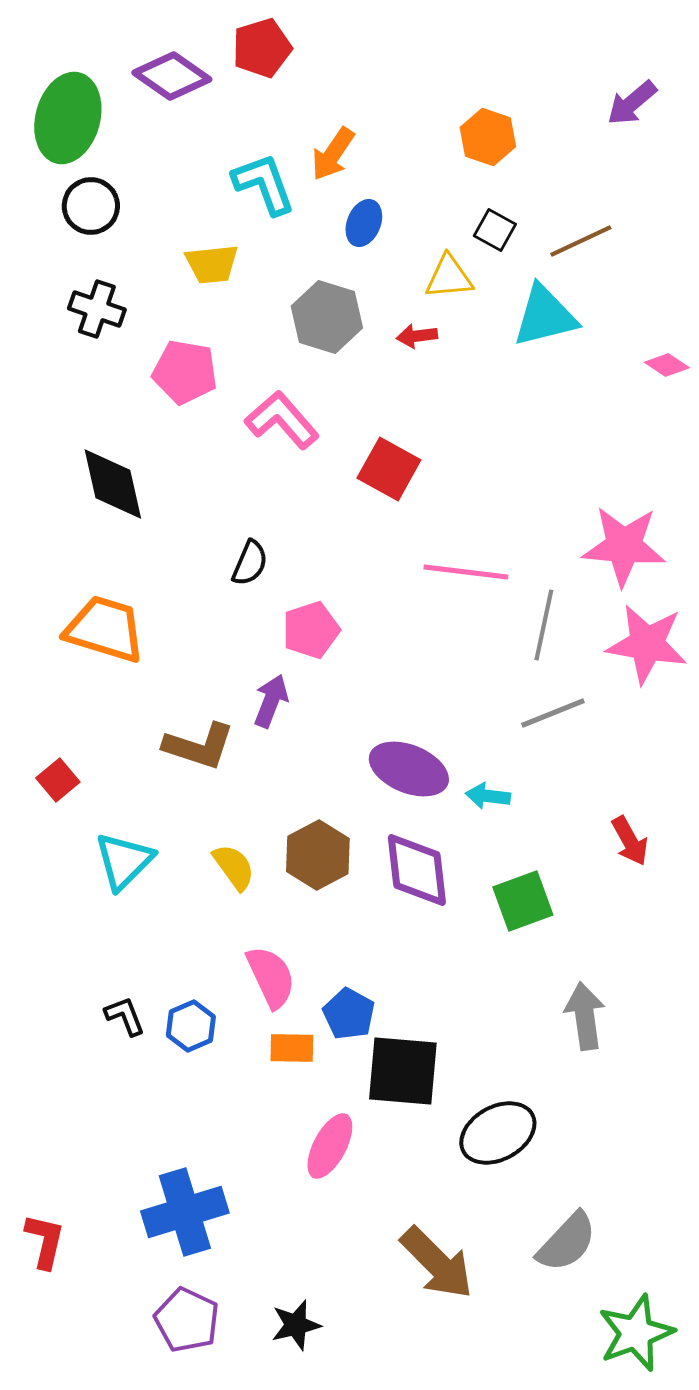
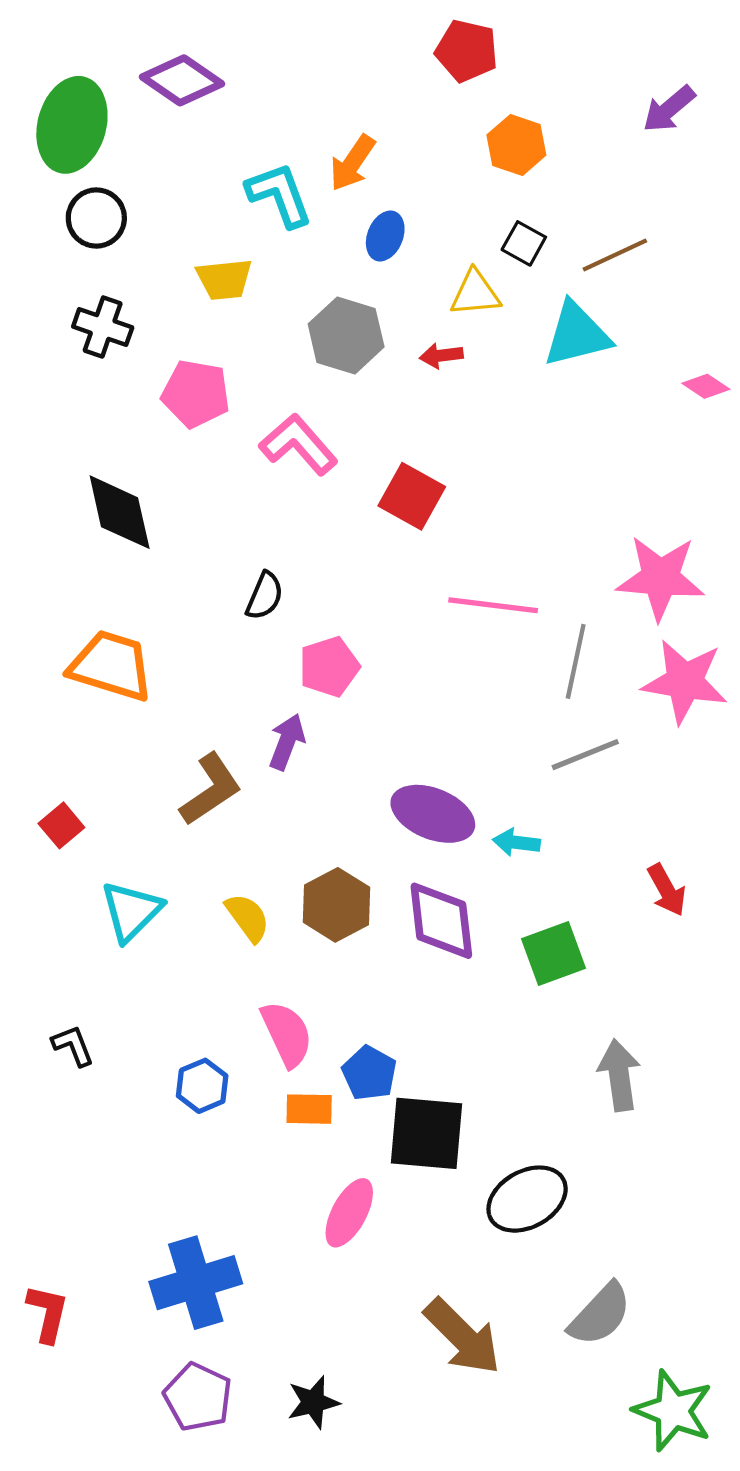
red pentagon: (262, 48) -> (467, 51), moved, turned 30
brown L-shape: (199, 746) -> (211, 789), turned -52
black L-shape: (125, 1016) -> (73, 1046), moved
green star: (636, 1333) -> (673, 1411), turned -30

